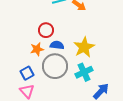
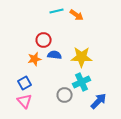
yellow star: (84, 47) -> (82, 57), turned 30
gray circle: (55, 66) -> (65, 95), moved, size x0.6

